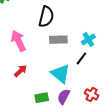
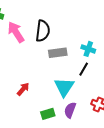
cyan cross: (88, 39) -> (88, 49), turned -32
pink arrow: (18, 41) -> (16, 32), moved
cyan triangle: (61, 74) -> (64, 87), turned 30

